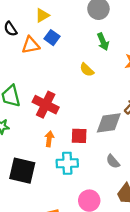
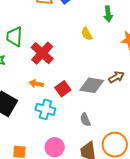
red square: (79, 136) -> (63, 89), turned 35
orange arrow: (49, 139) -> (36, 84), turned -104

